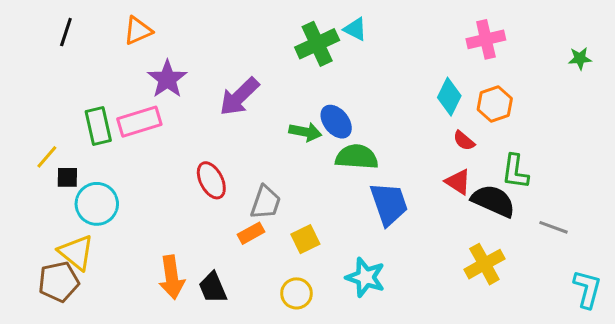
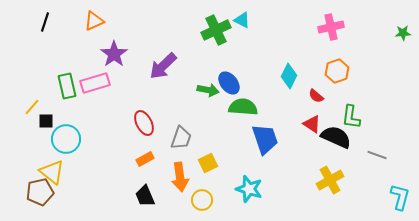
green star: (580, 58) -> (403, 33), moved
cyan diamond: (449, 97) -> (289, 76), moved
orange rectangle: (251, 233) -> (145, 159), moved
orange arrow: (172, 277) -> (180, 177), moved

